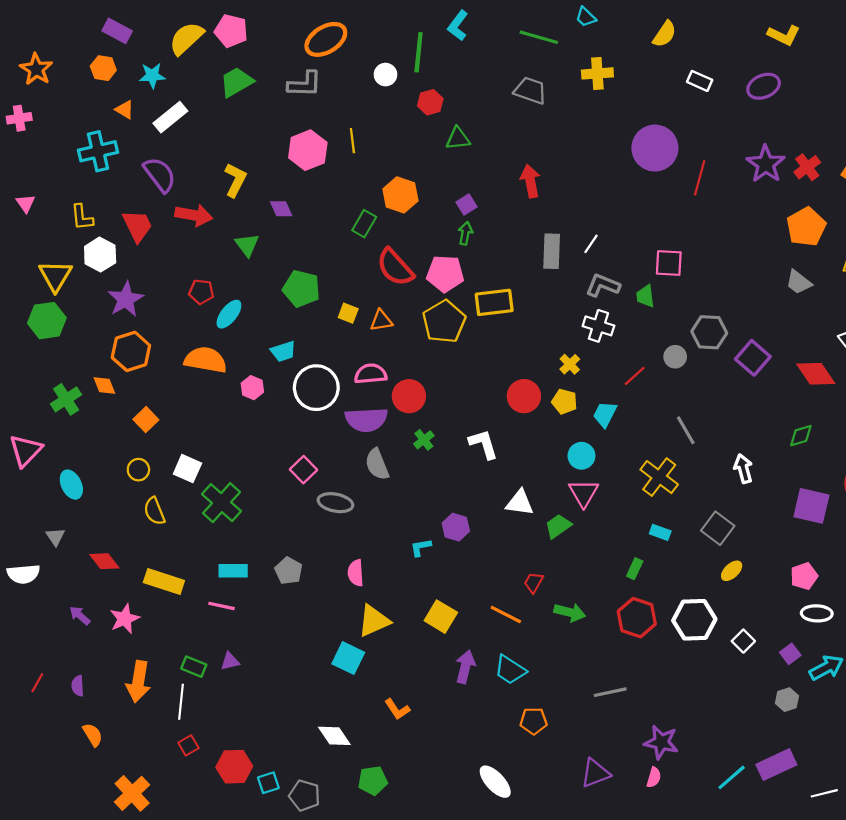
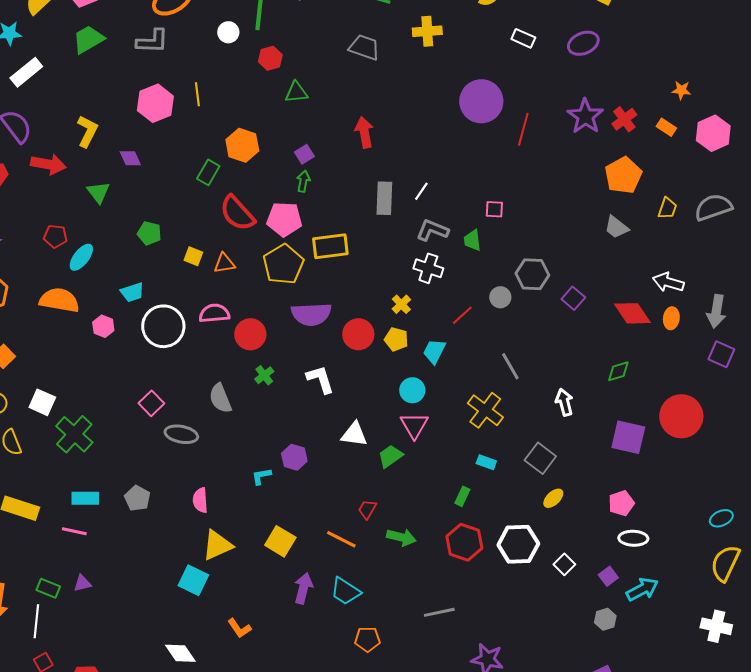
pink square: (669, 263) -> (494, 209), size x0.7
green pentagon: (301, 289) -> (149, 233), size x0.7
purple square: (753, 358) -> (573, 298), size x0.7
purple semicircle: (366, 420) -> (311, 314), moved

